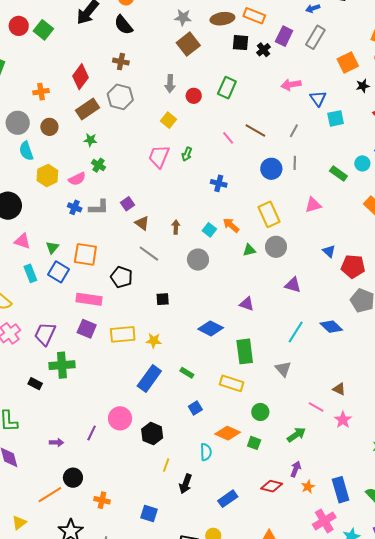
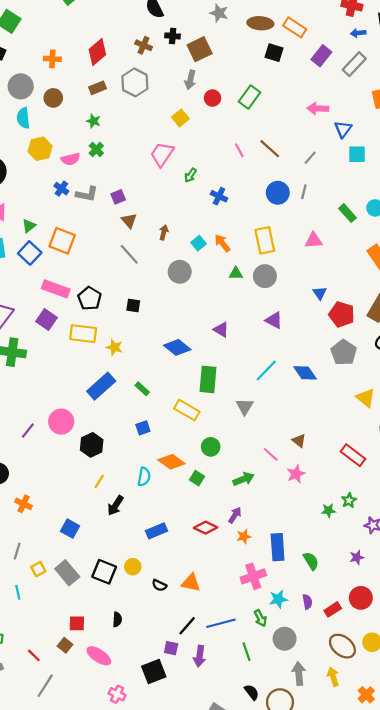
brown square: (188, 44) -> (200, 49), moved
black cross: (264, 50) -> (173, 36), moved, turned 32
brown rectangle: (88, 109) -> (97, 88), size x0.7
green arrow: (187, 154) -> (190, 175), moved
black pentagon: (122, 277) -> (90, 298), moved

